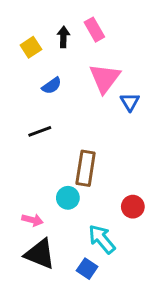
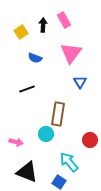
blue semicircle: (52, 86) -> (35, 58), turned 56
blue triangle: (130, 102) -> (80, 82), moved
pink arrow: (32, 220) -> (16, 142), moved

